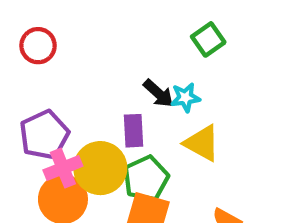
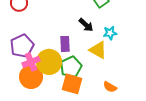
black arrow: (158, 93) -> (86, 25), moved
cyan star: (185, 98) -> (110, 33), moved

